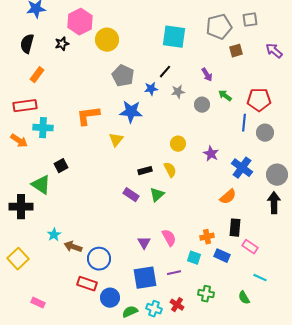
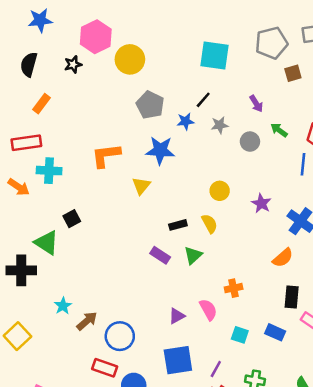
orange cross: (207, 237) -> (234, 288), moved
purple triangle: (144, 243) -> (177, 316), turned 32
brown arrow: (73, 247) -> (87, 321), turned 120
purple line: (174, 273) -> (216, 369), moved, turned -48

